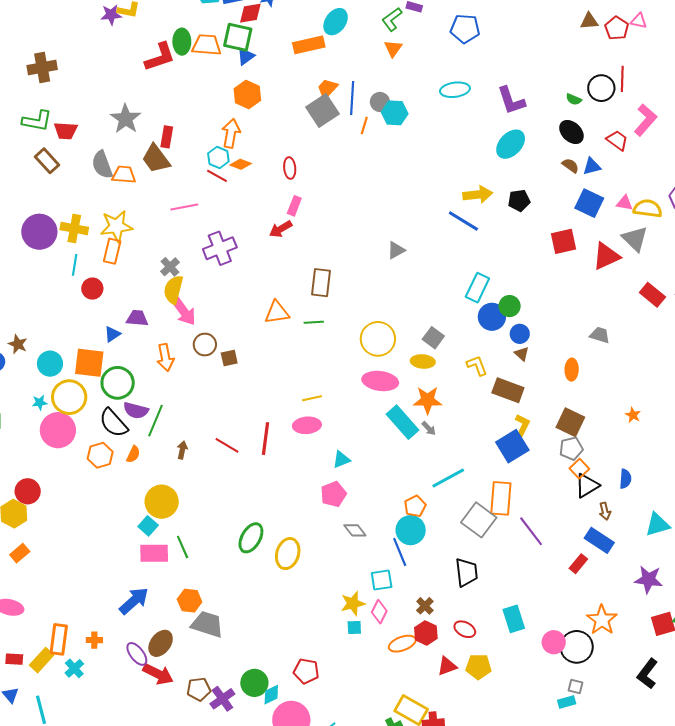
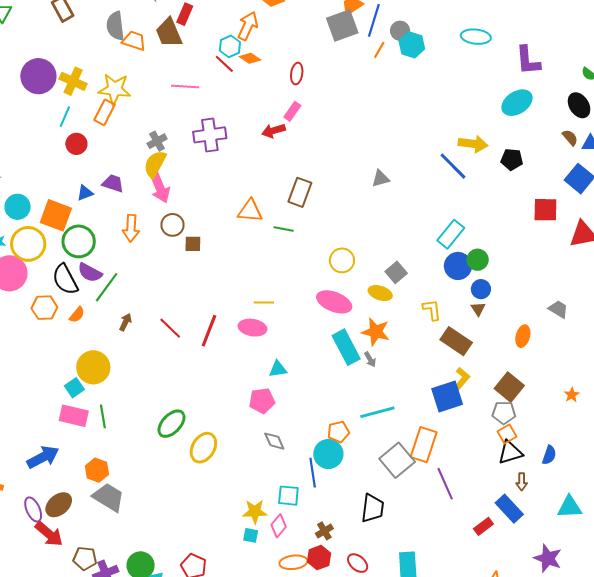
yellow circle: (378, 339) -> (342, 260), size x0.7

